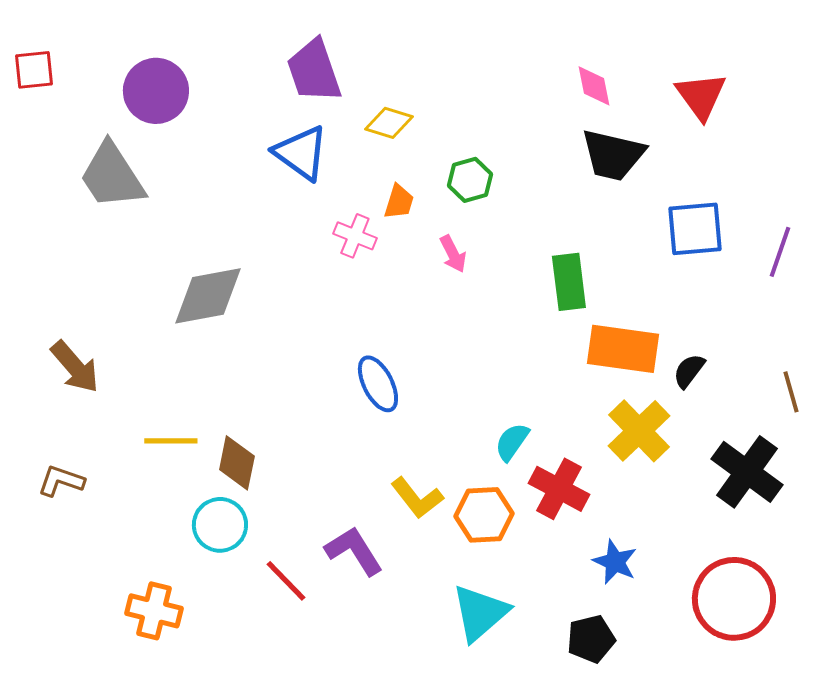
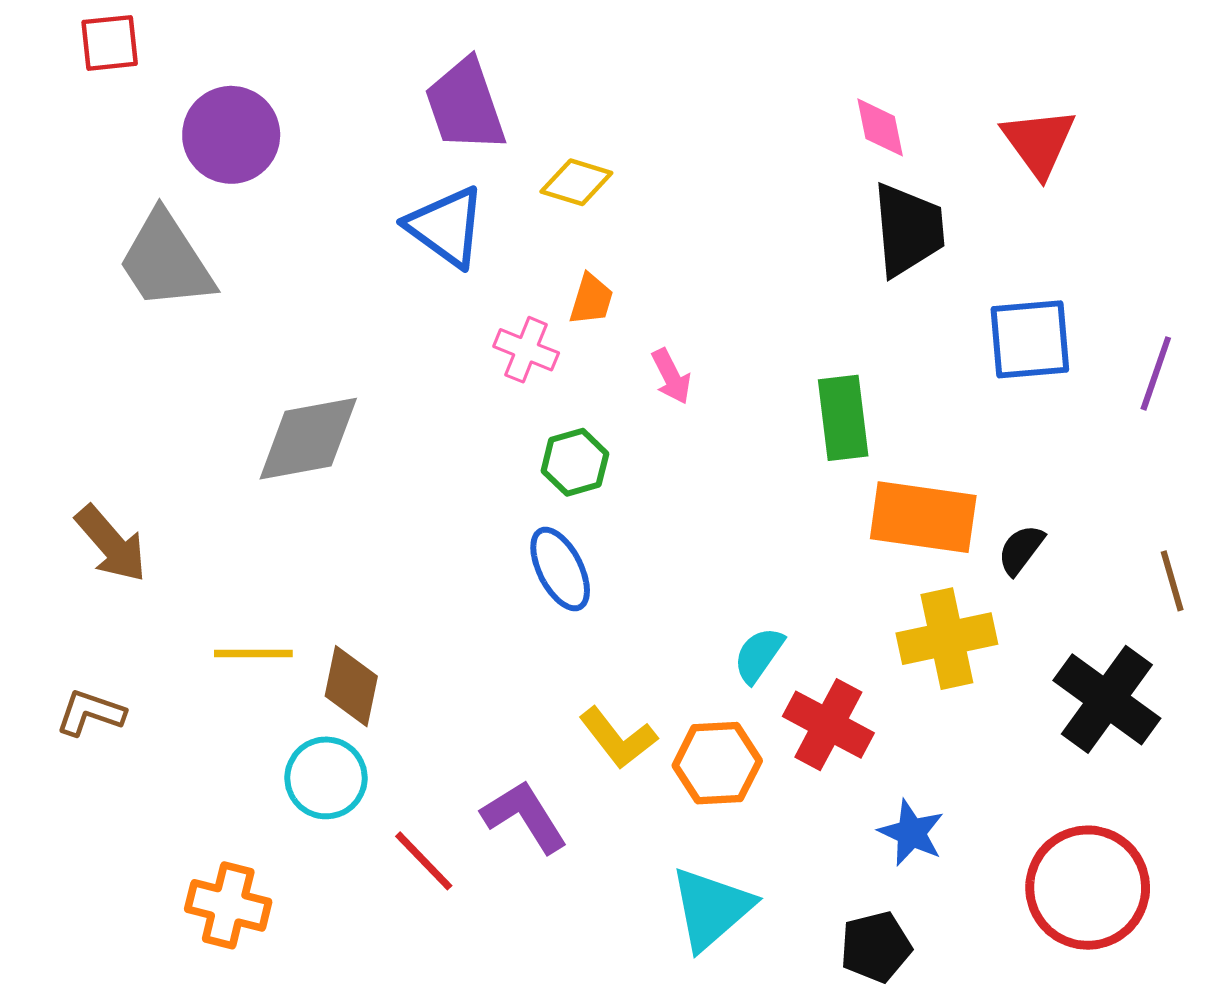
red square: (34, 70) -> (110, 43), moved
black trapezoid: (613, 155) -> (908, 230), turned -108
green hexagon: (470, 180) -> (575, 462), moved
yellow cross: (639, 431) -> (947, 639), turned 32

